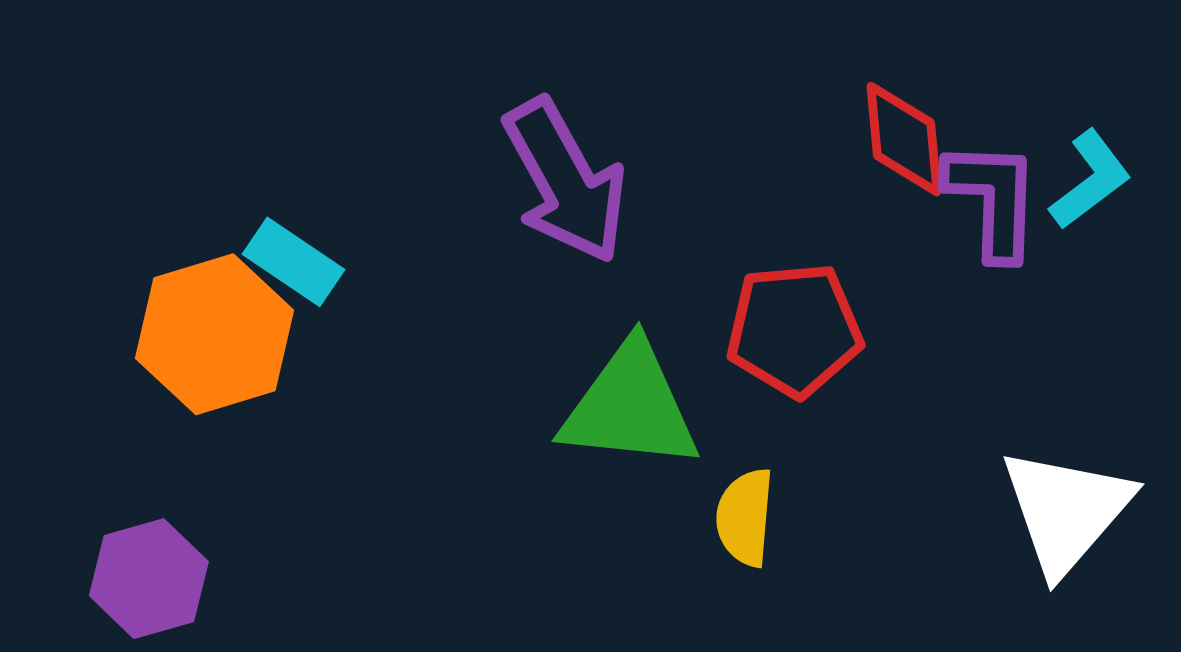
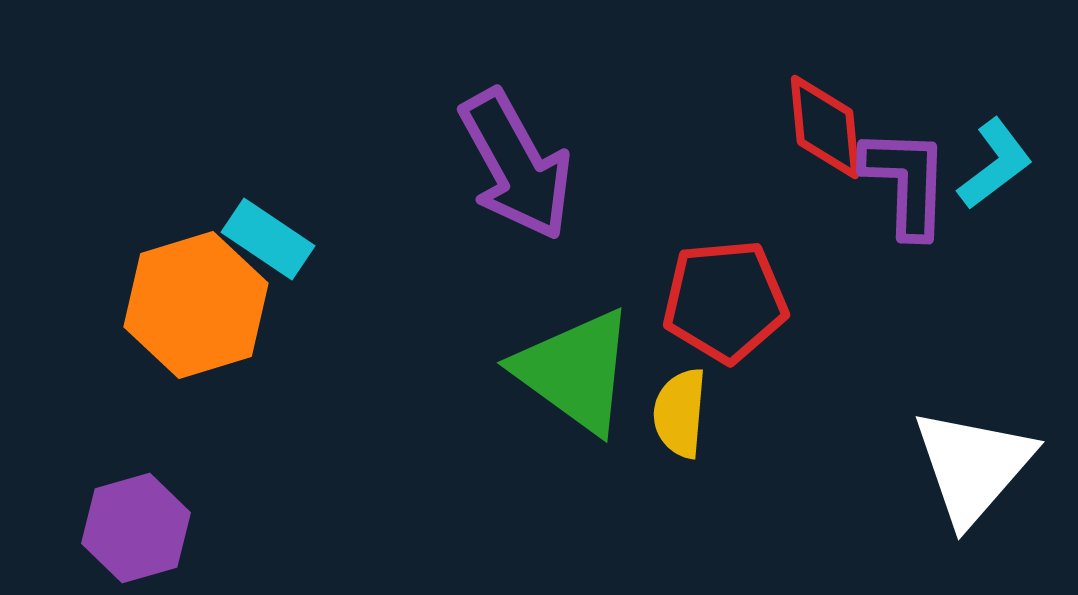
green triangle: (630, 407) -> (575, 371), turned 30
yellow semicircle: (745, 517) -> (680, 413), moved

